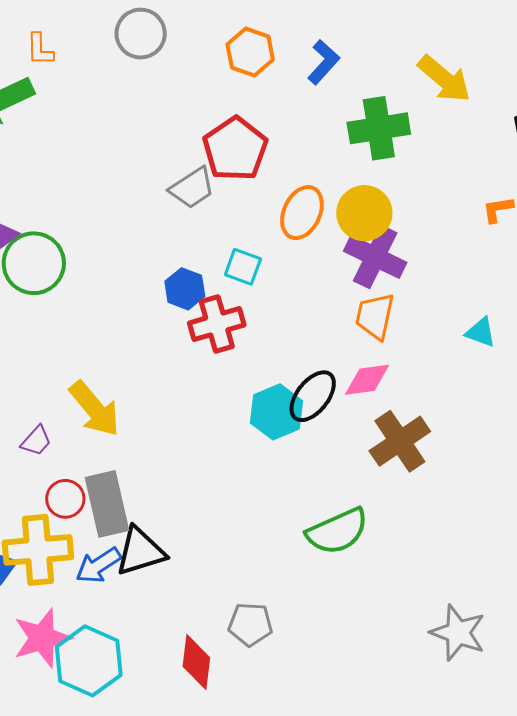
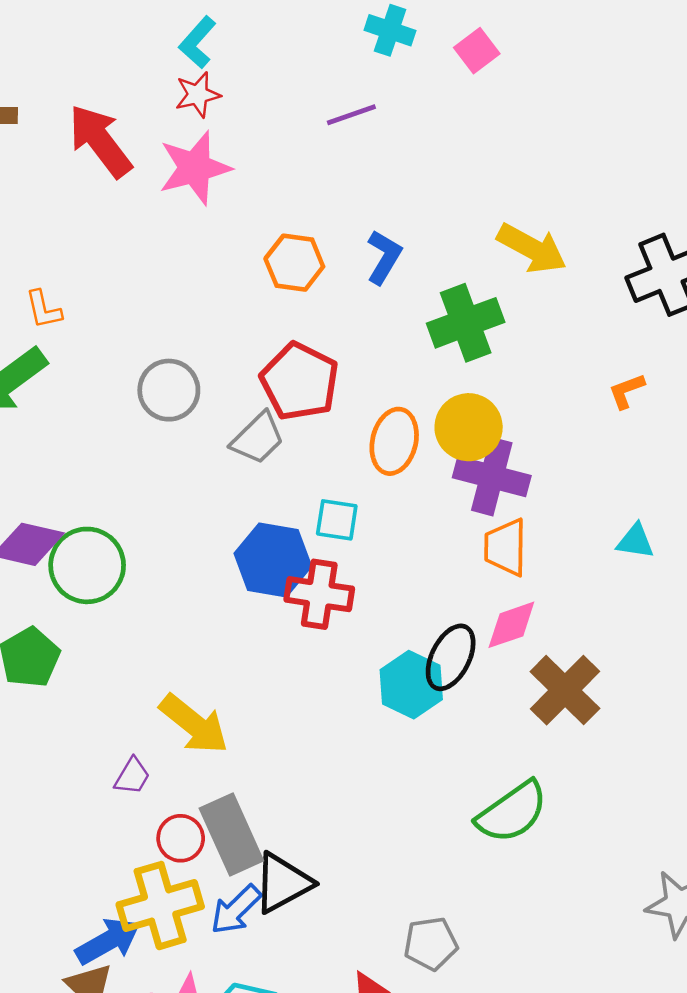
gray circle: (141, 34) -> (169, 390), moved
blue hexagon: (185, 289) -> (273, 560), size x1.5
red cross: (217, 324) -> (319, 594), turned 36

